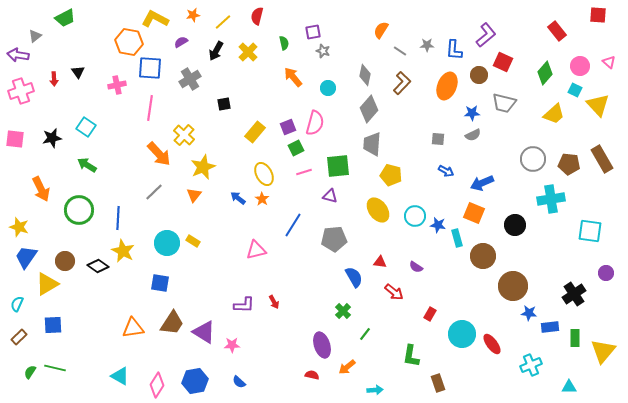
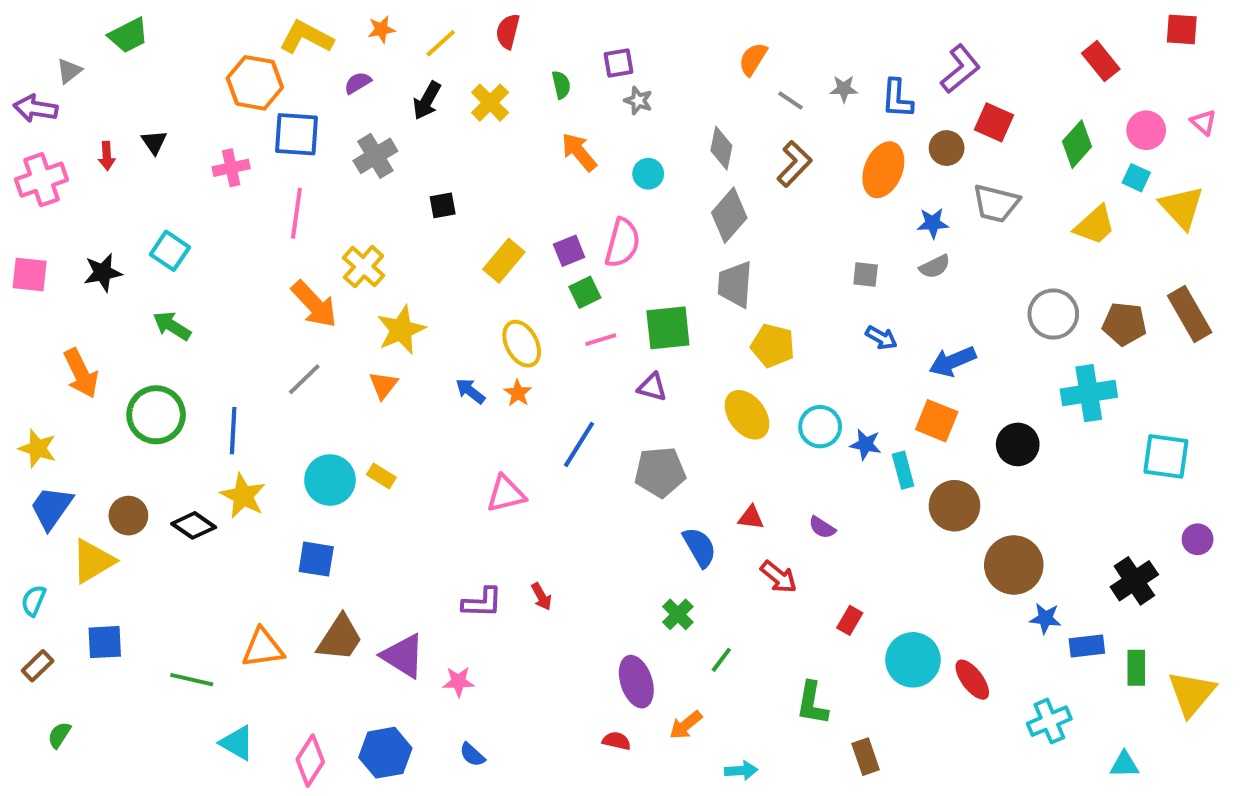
green line: (55, 368) -> (192, 680), moved

